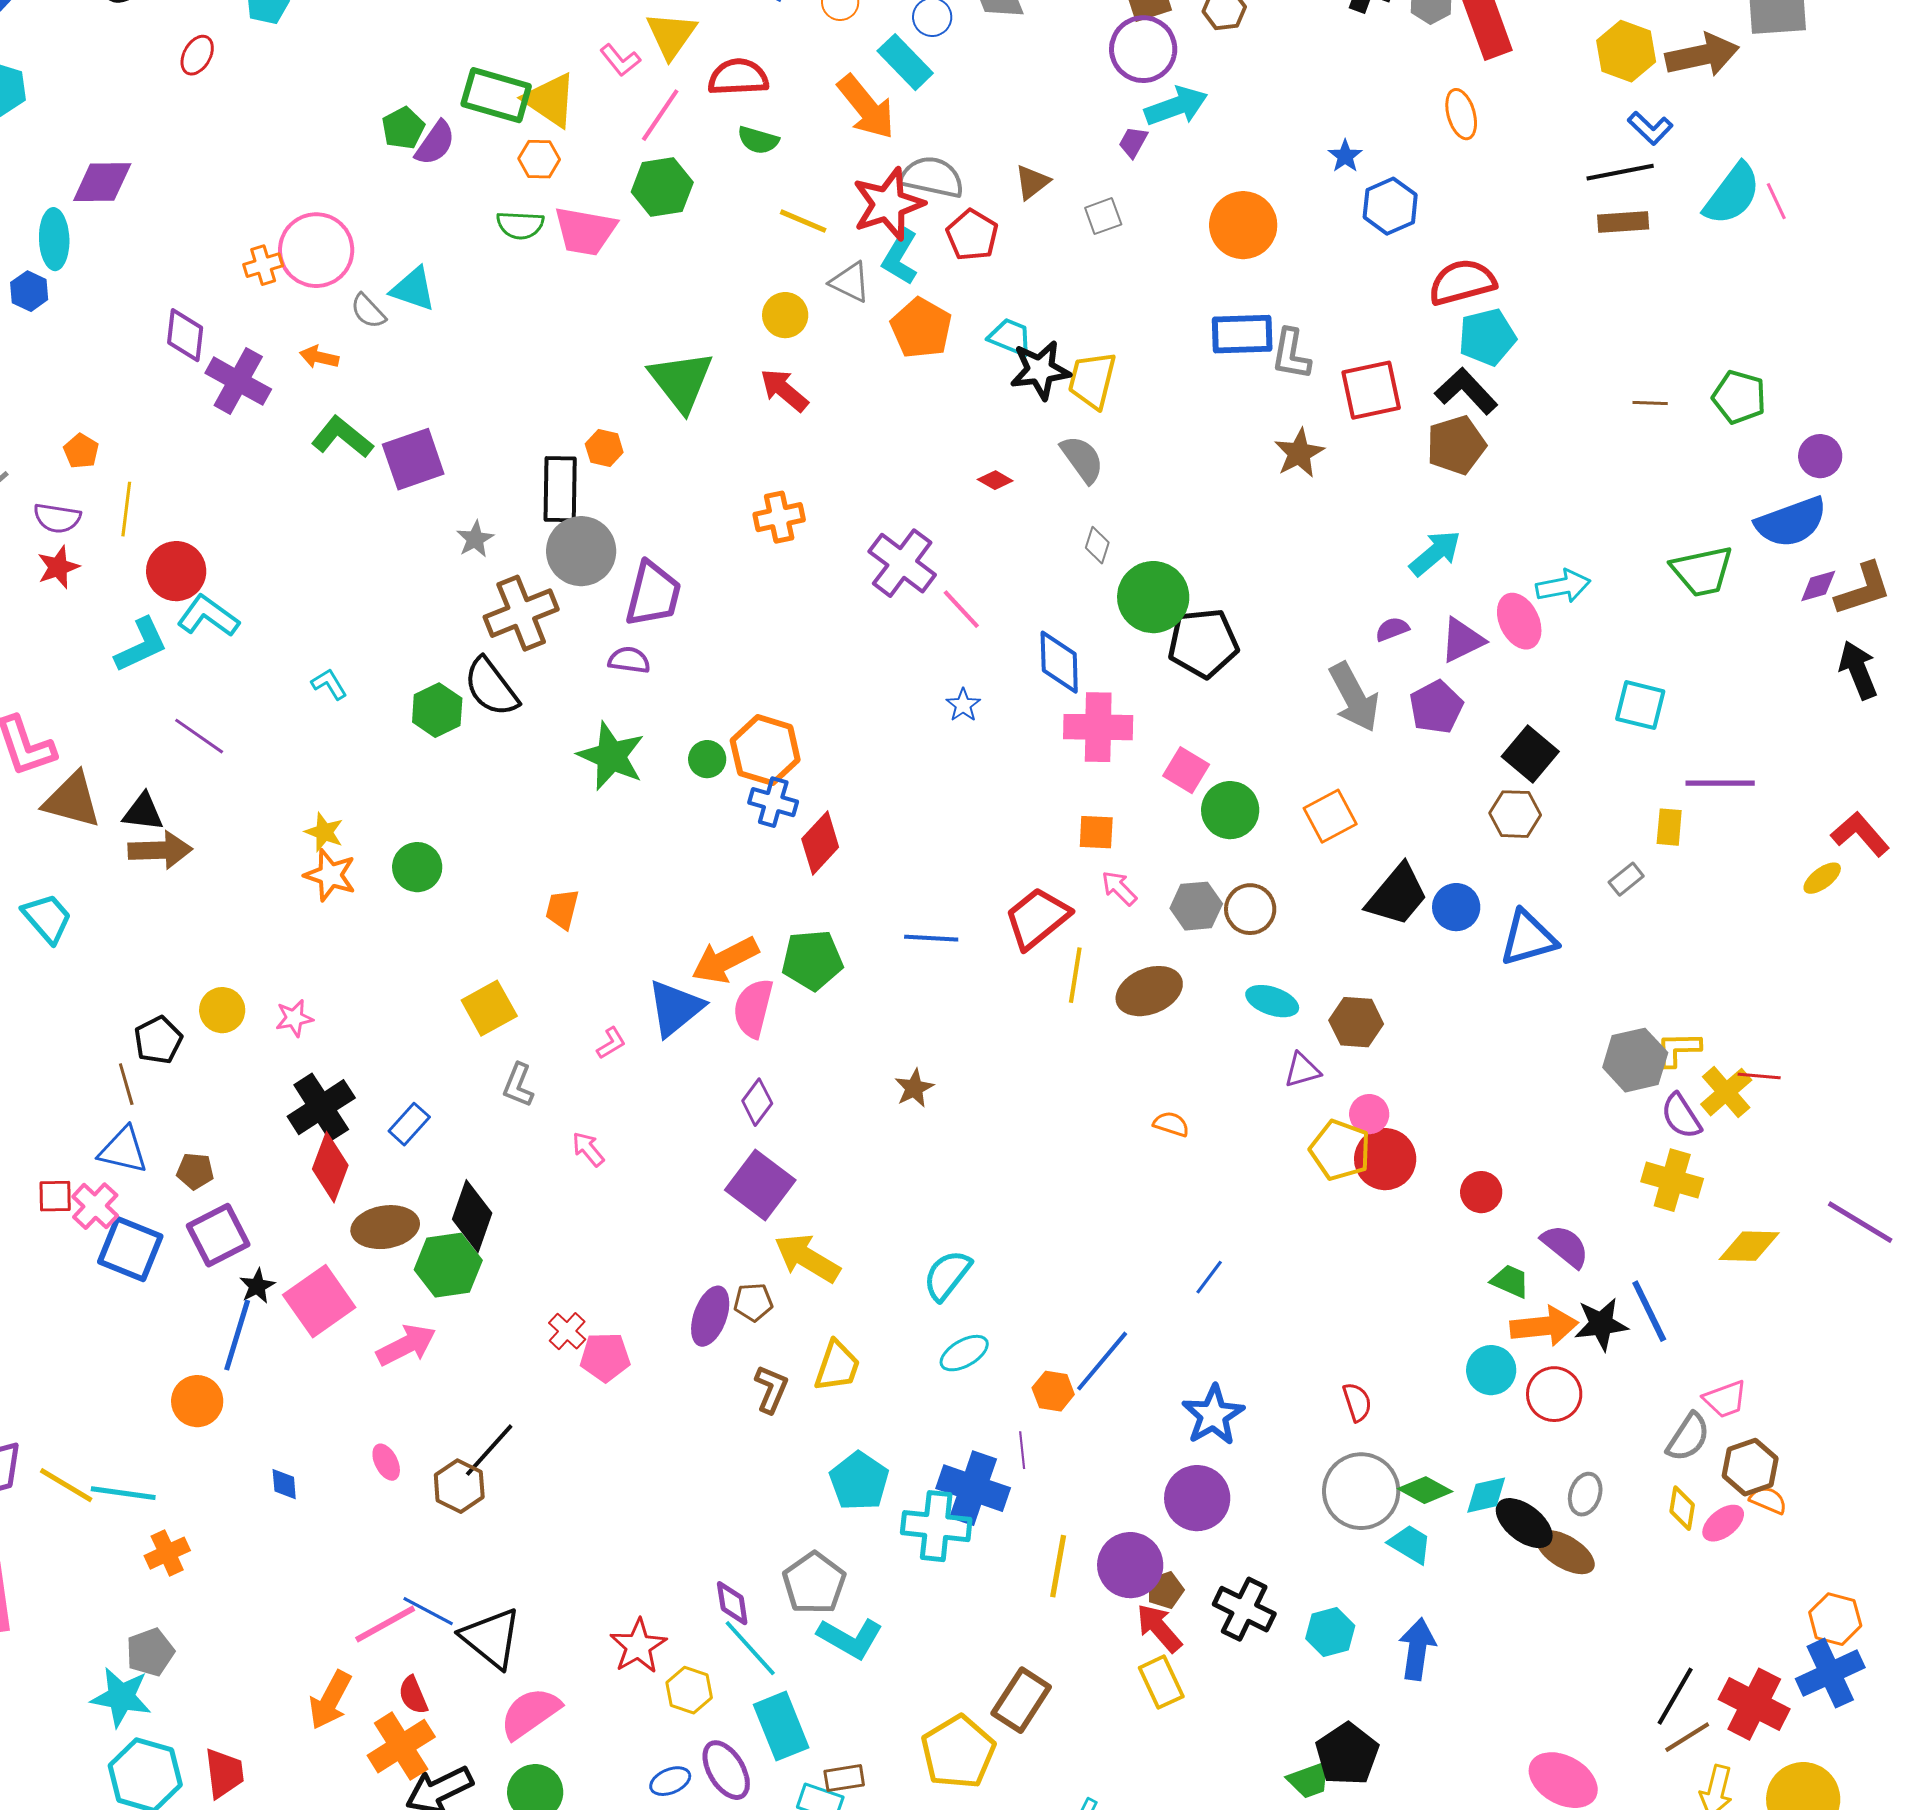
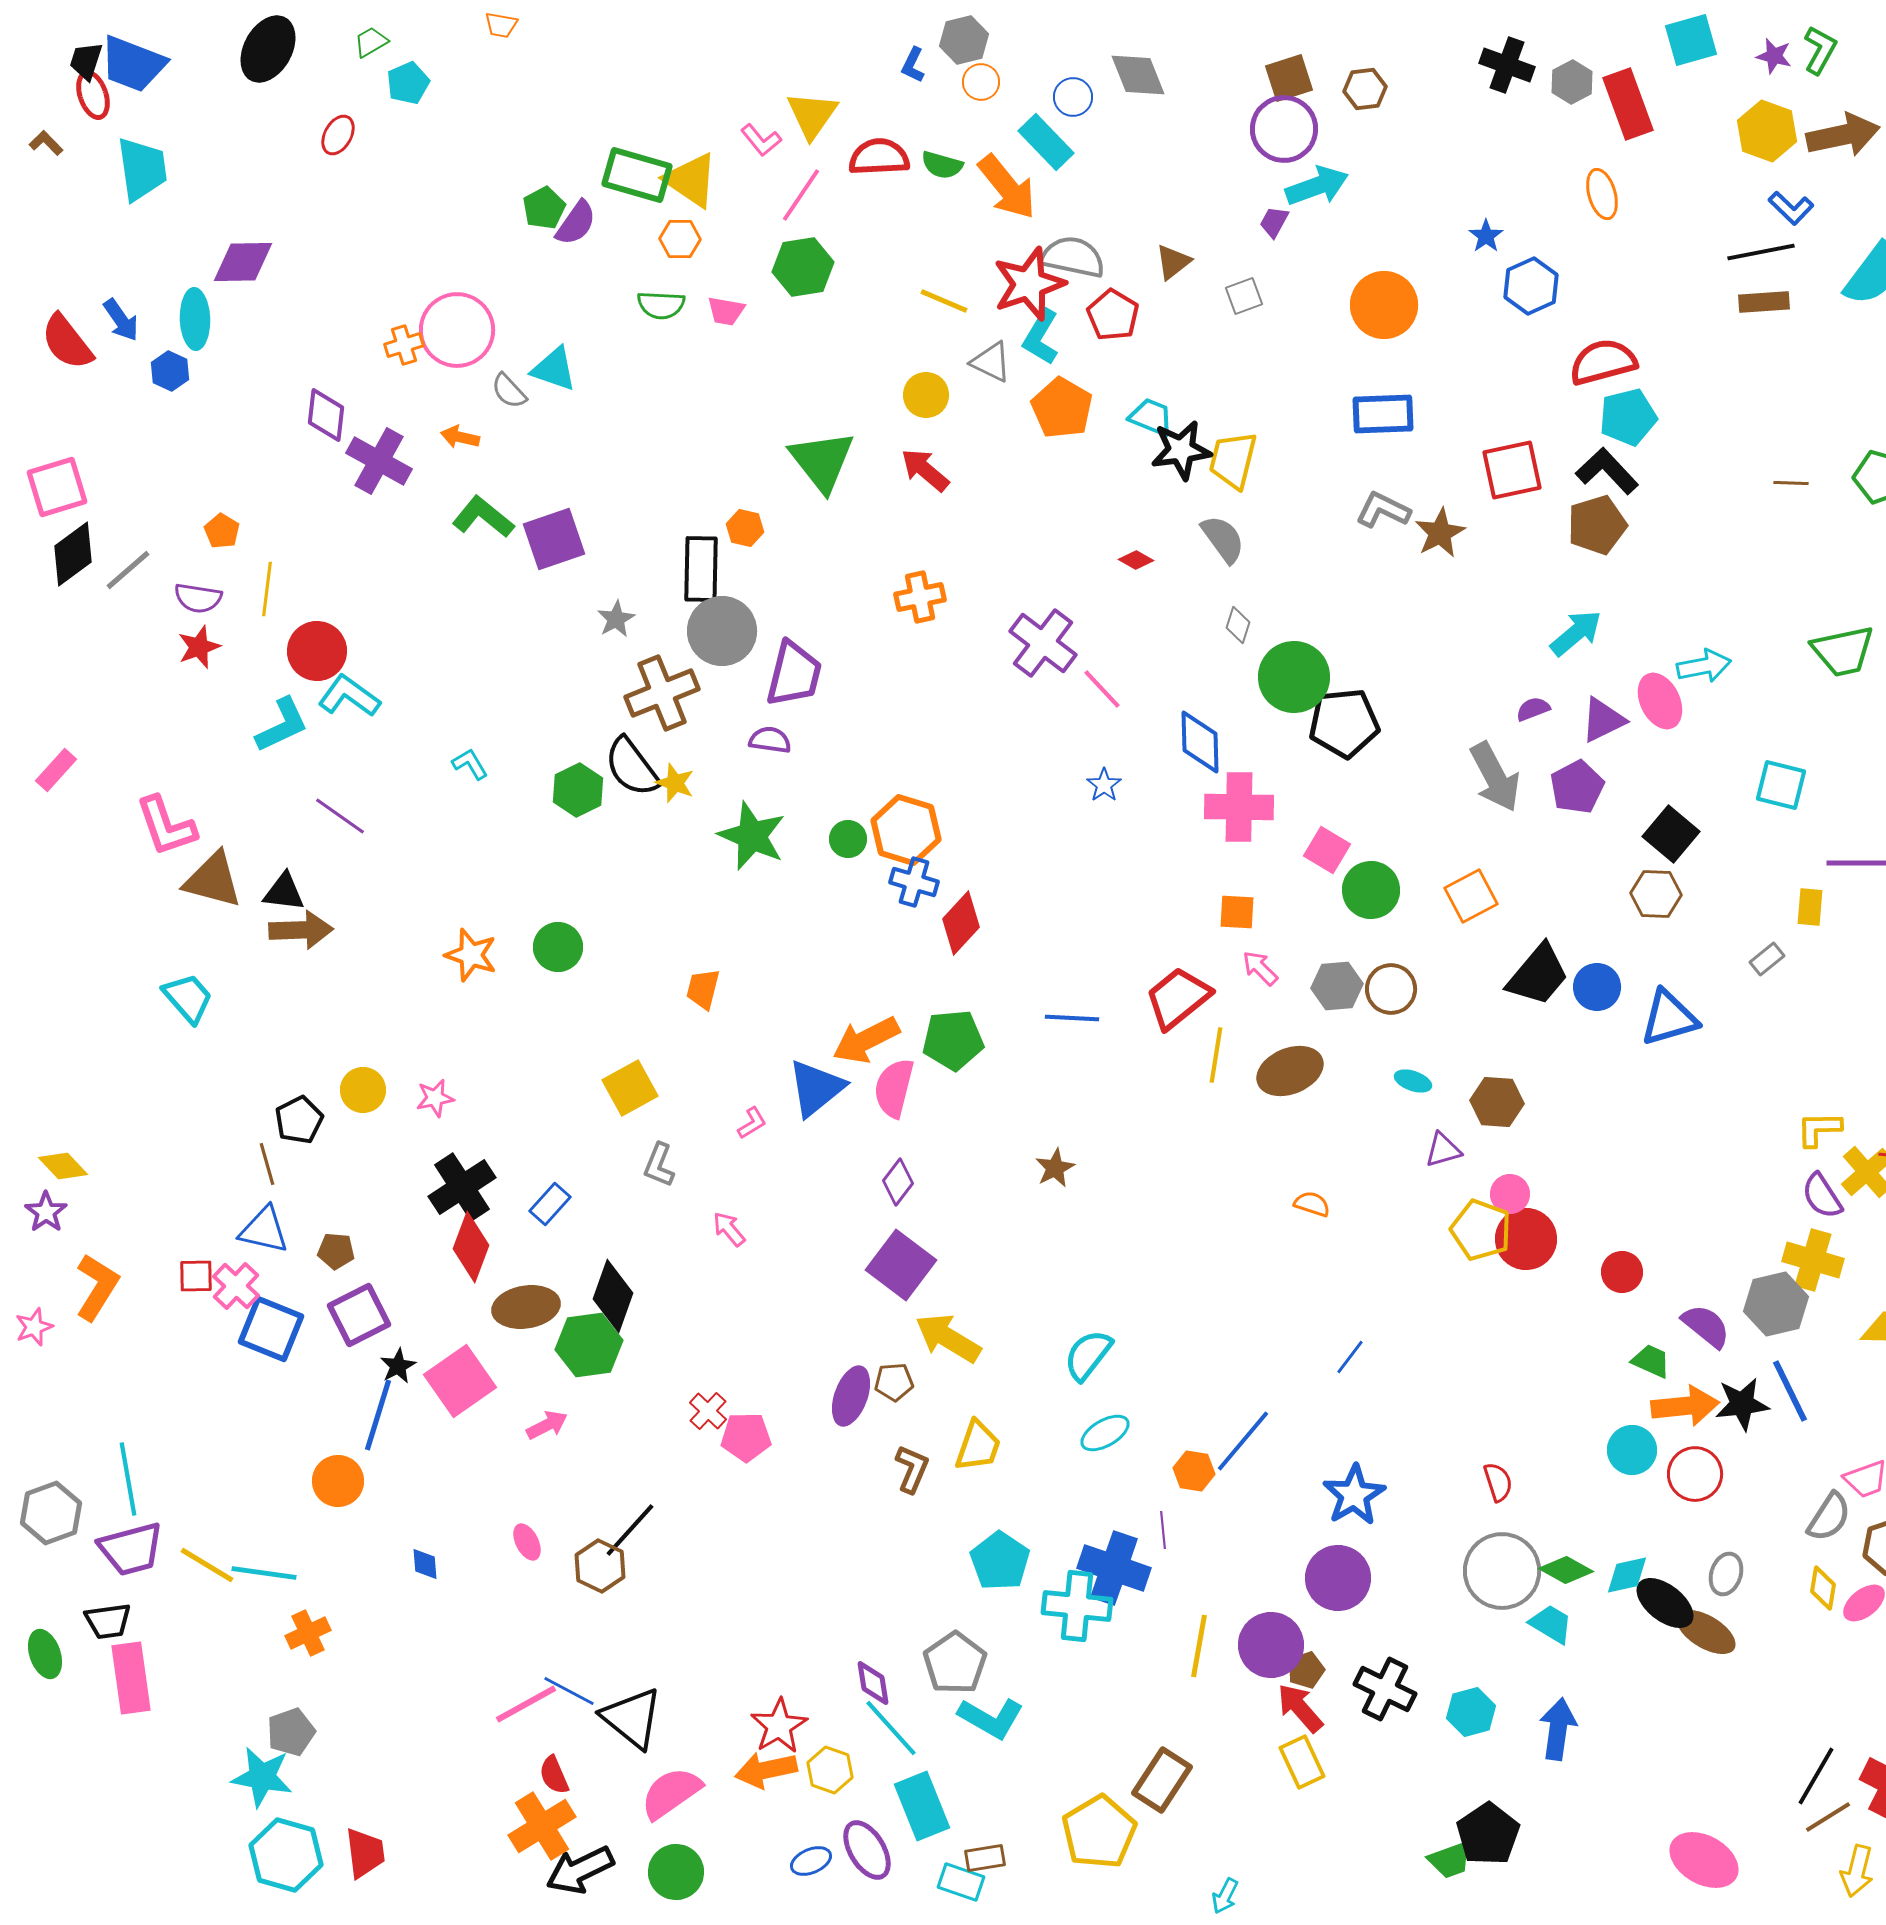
green semicircle: (758, 140) -> (942, 165), moved
pink trapezoid: (585, 231) -> (726, 311), size x0.6
gray L-shape: (1291, 354) -> (1383, 510), moved, turned 106
yellow star: (324, 832) -> (675, 783), moved
cyan ellipse: (1272, 1001) -> (1413, 1081), size x0.7
gray hexagon: (1635, 1060) -> (1776, 1304), moved
pink arrow: (406, 1345) -> (547, 1425), size x0.7
orange arrow: (330, 1700) -> (766, 1770), moved, turned 50

